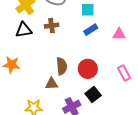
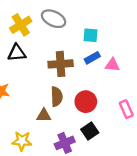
brown cross: (52, 26) -> (61, 64), moved, size x1.5
pink triangle: (119, 34) -> (112, 65), moved

